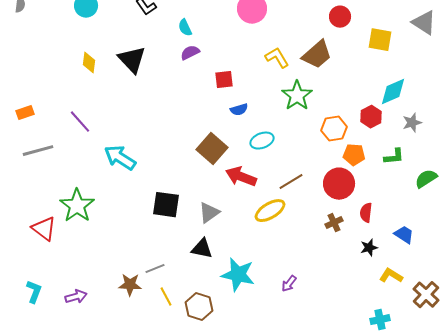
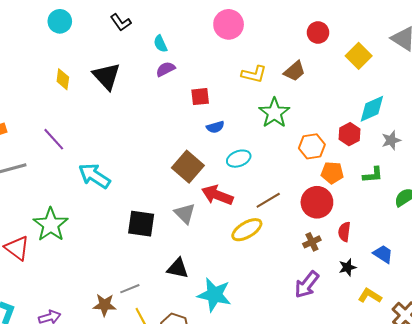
yellow square: (380, 40) -> (359, 56), turned 35
brown trapezoid: (317, 55) -> (295, 71), size x0.7
yellow L-shape: (277, 58) -> (254, 74), turned 135
gray triangle: (209, 213) -> (185, 213), moved, turned -40
purple arrow: (289, 284) -> (307, 285), moved, size x1.6

